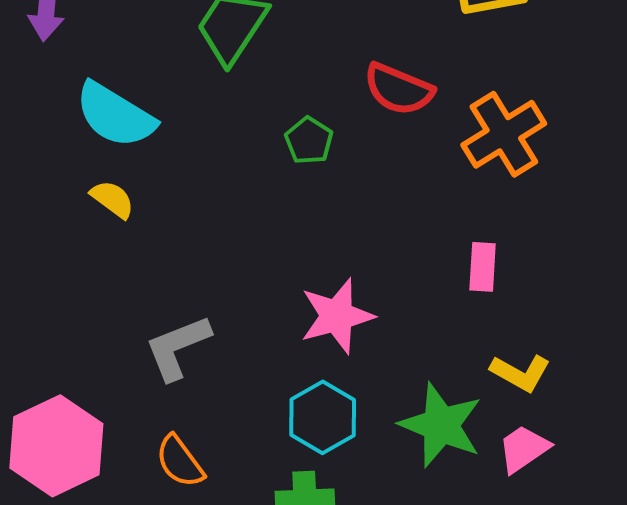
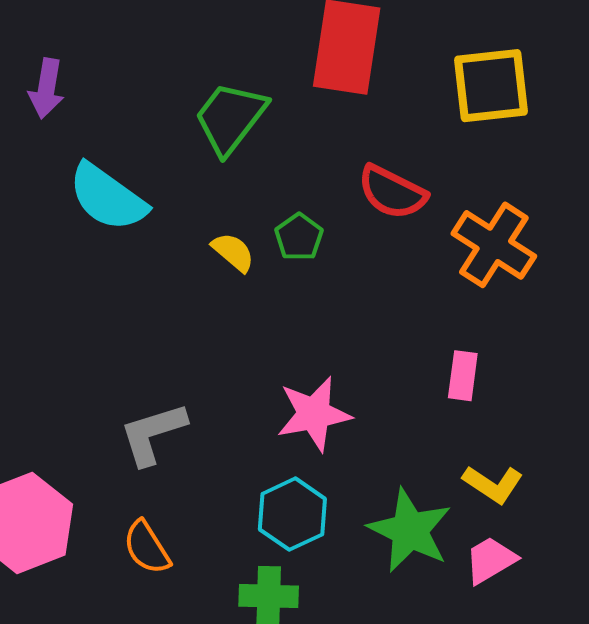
orange cross: (504, 134) -> (494, 245), turned -30
yellow semicircle: (113, 199) -> (233, 252), moved

